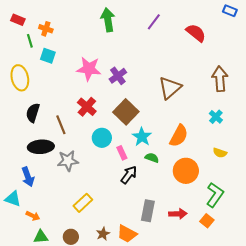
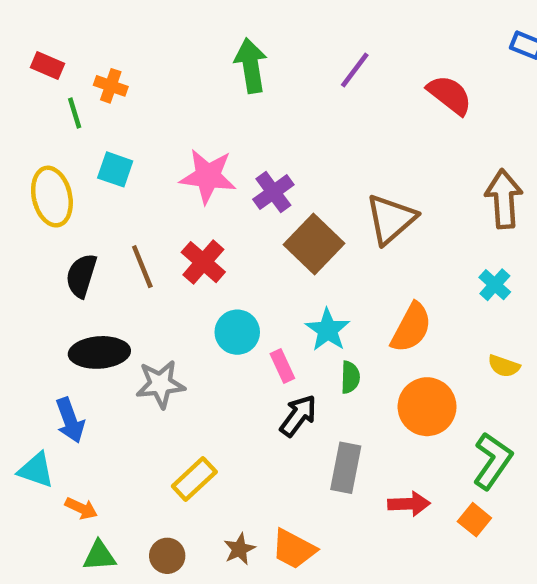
cyan square: (48, 56) -> (115, 169), moved
brown square: (126, 112) -> (314, 244), moved
brown line: (61, 125) -> (142, 267), moved
green semicircle: (152, 158) -> (350, 377), turned 72
gray rectangle: (148, 211) -> (346, 468), moved

